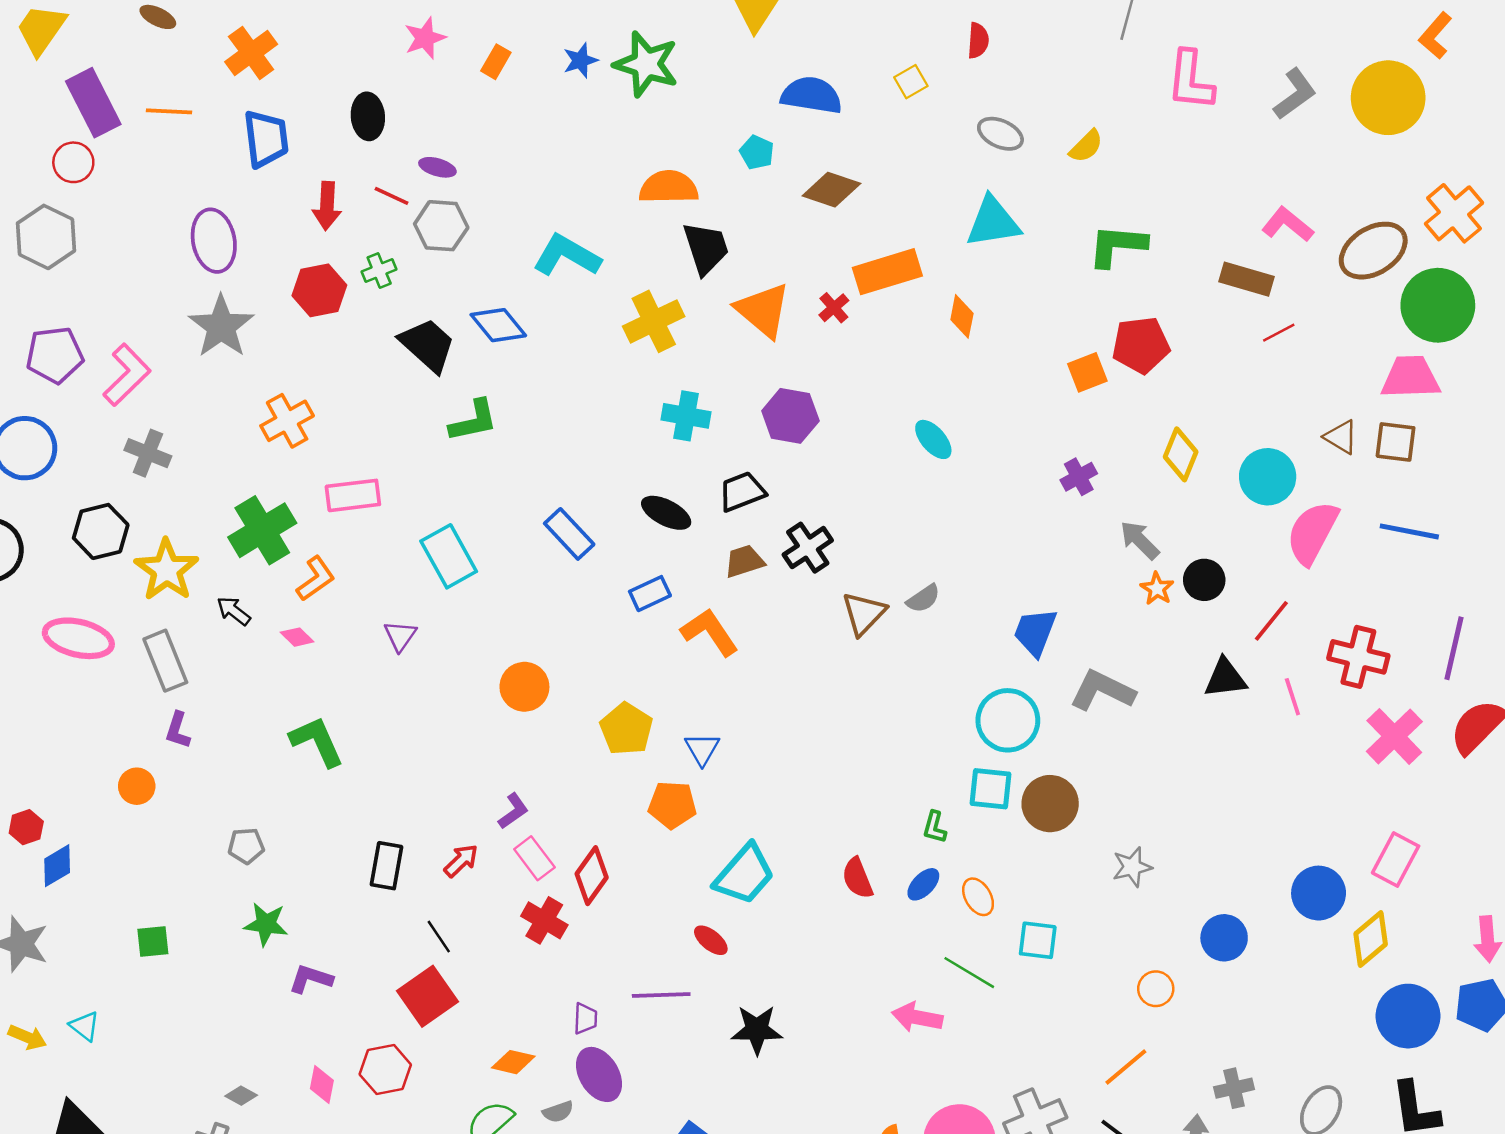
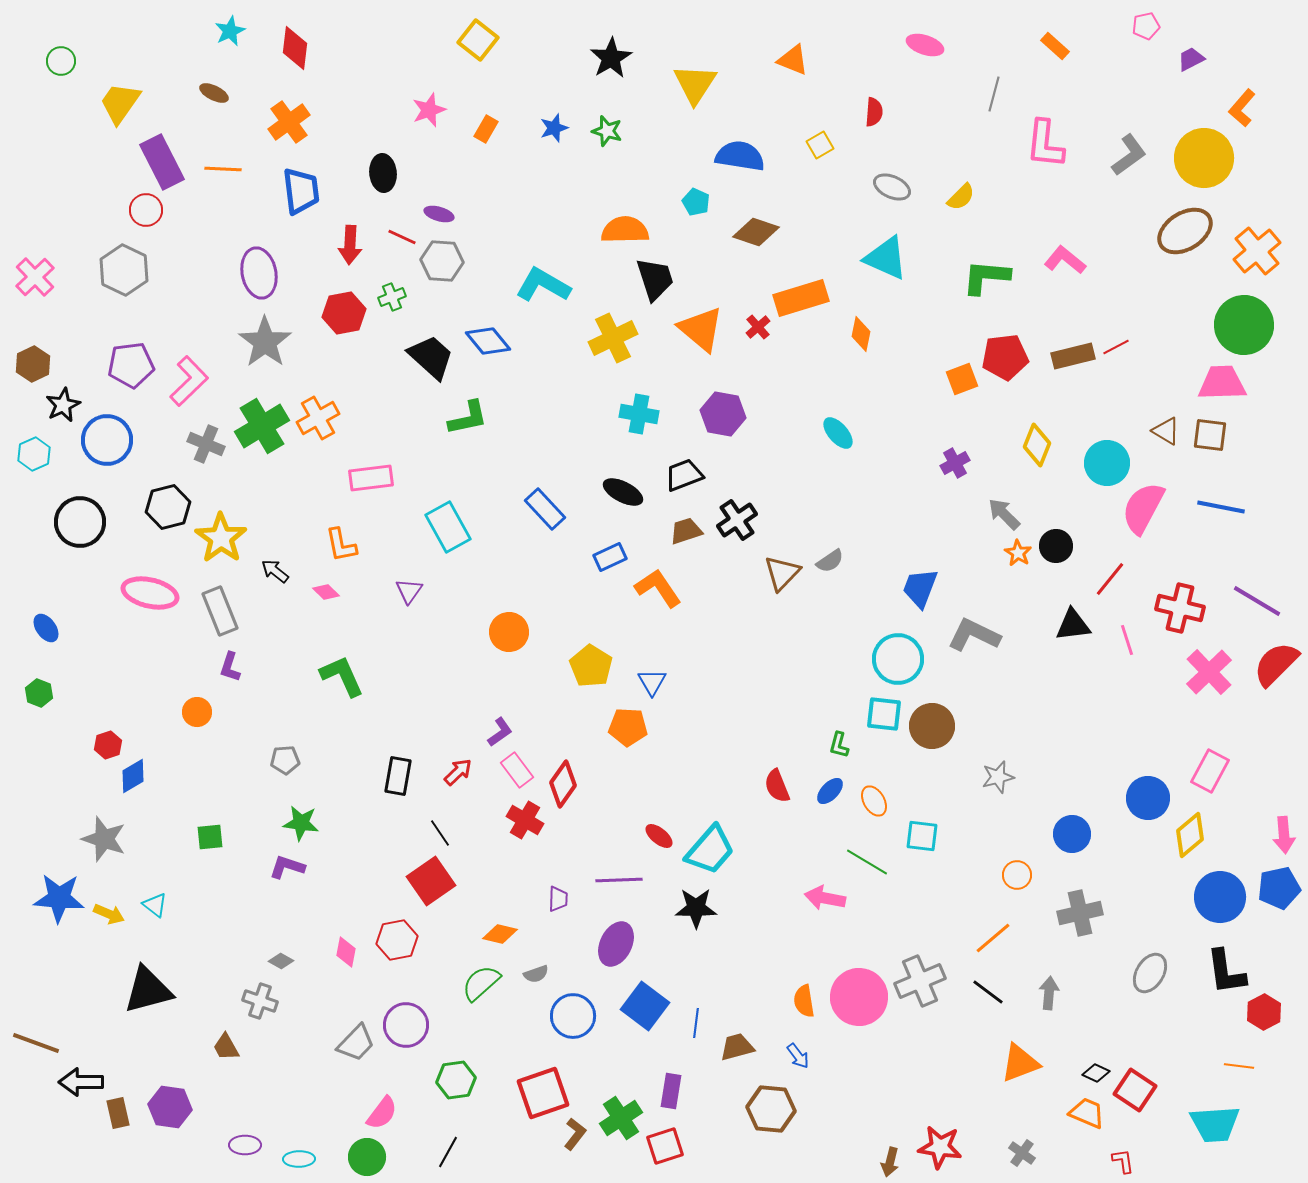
green star: (646, 64) -> (607, 131), size x0.6
cyan triangle: (993, 222) -> (886, 258), turned 33
pink L-shape: (1287, 224) -> (1065, 260), moved
brown ellipse: (1373, 251) -> (1185, 231), moved
brown rectangle: (1246, 279) -> (1073, 356), moved, turned -30
green cross: (262, 530) -> (262, 426), moved
orange L-shape: (316, 579) -> (341, 545), turned 114
purple line: (1454, 648) -> (1257, 601), turned -72
cyan trapezoid: (744, 874) -> (710, 850), moved
purple L-shape: (311, 979) -> (287, 867), moved
purple ellipse: (599, 1074) -> (616, 944), moved, turned 57
gray cross: (1234, 1088) -> (1080, 913), moved, size x1.4

